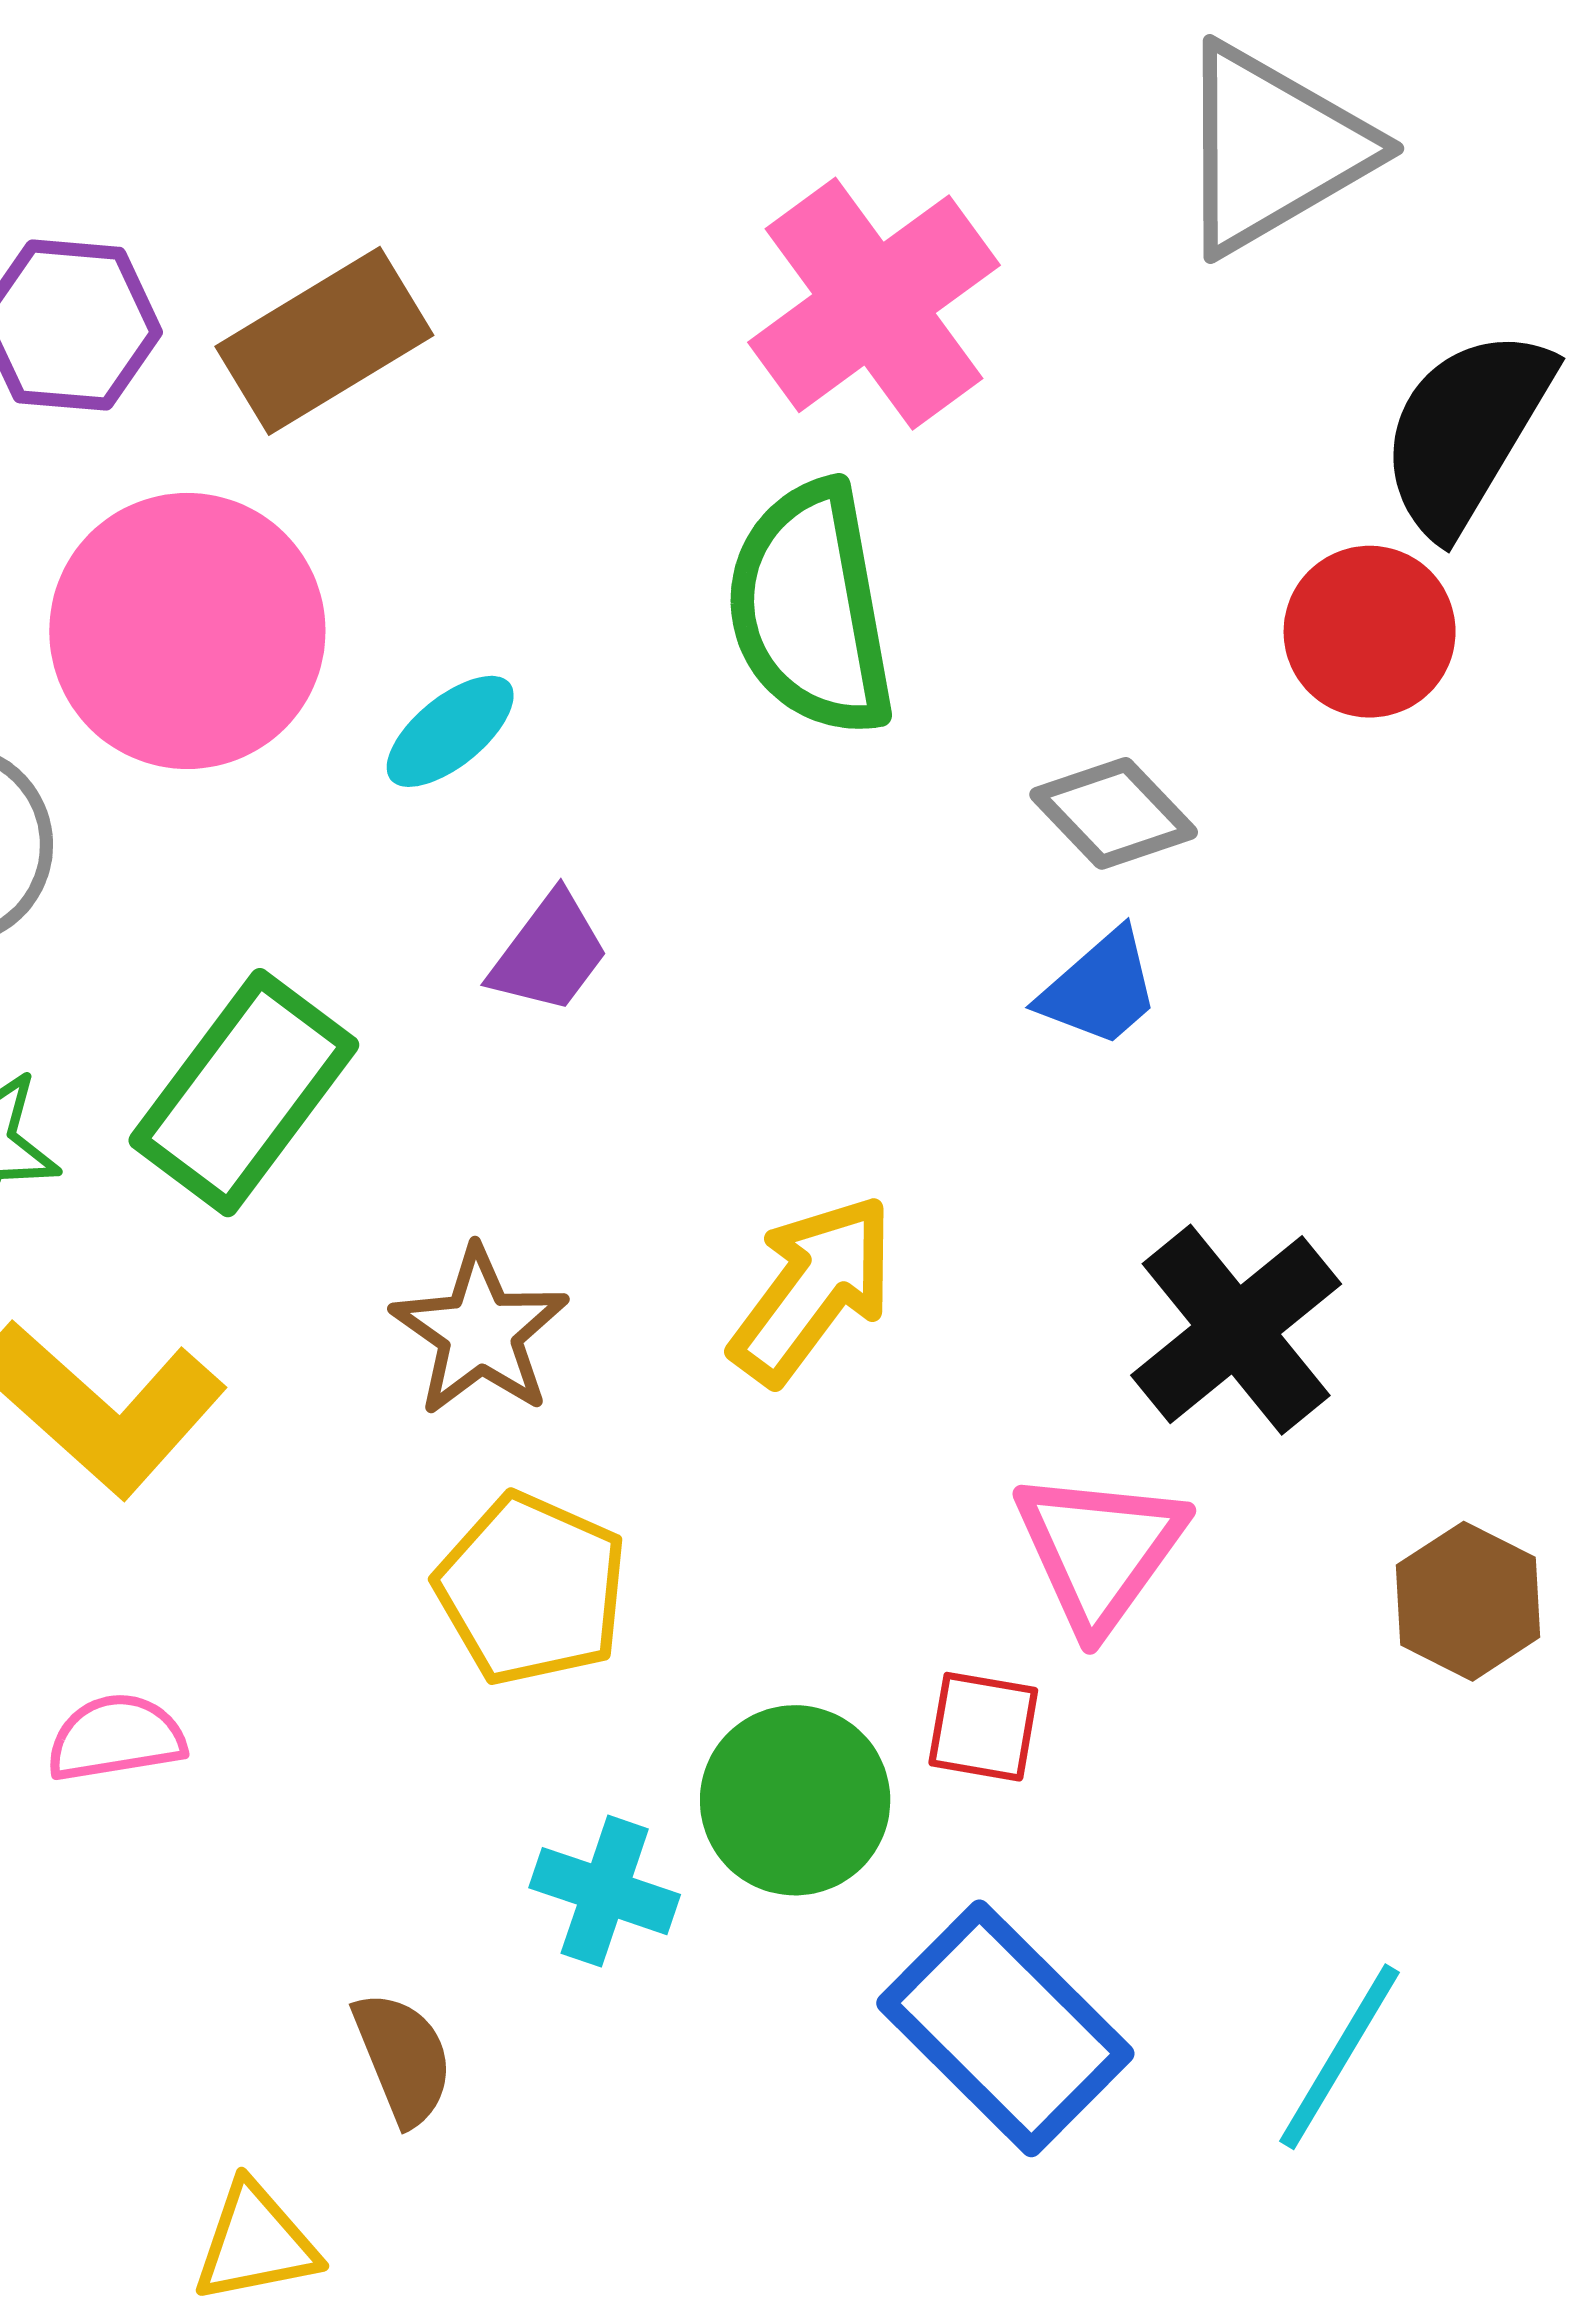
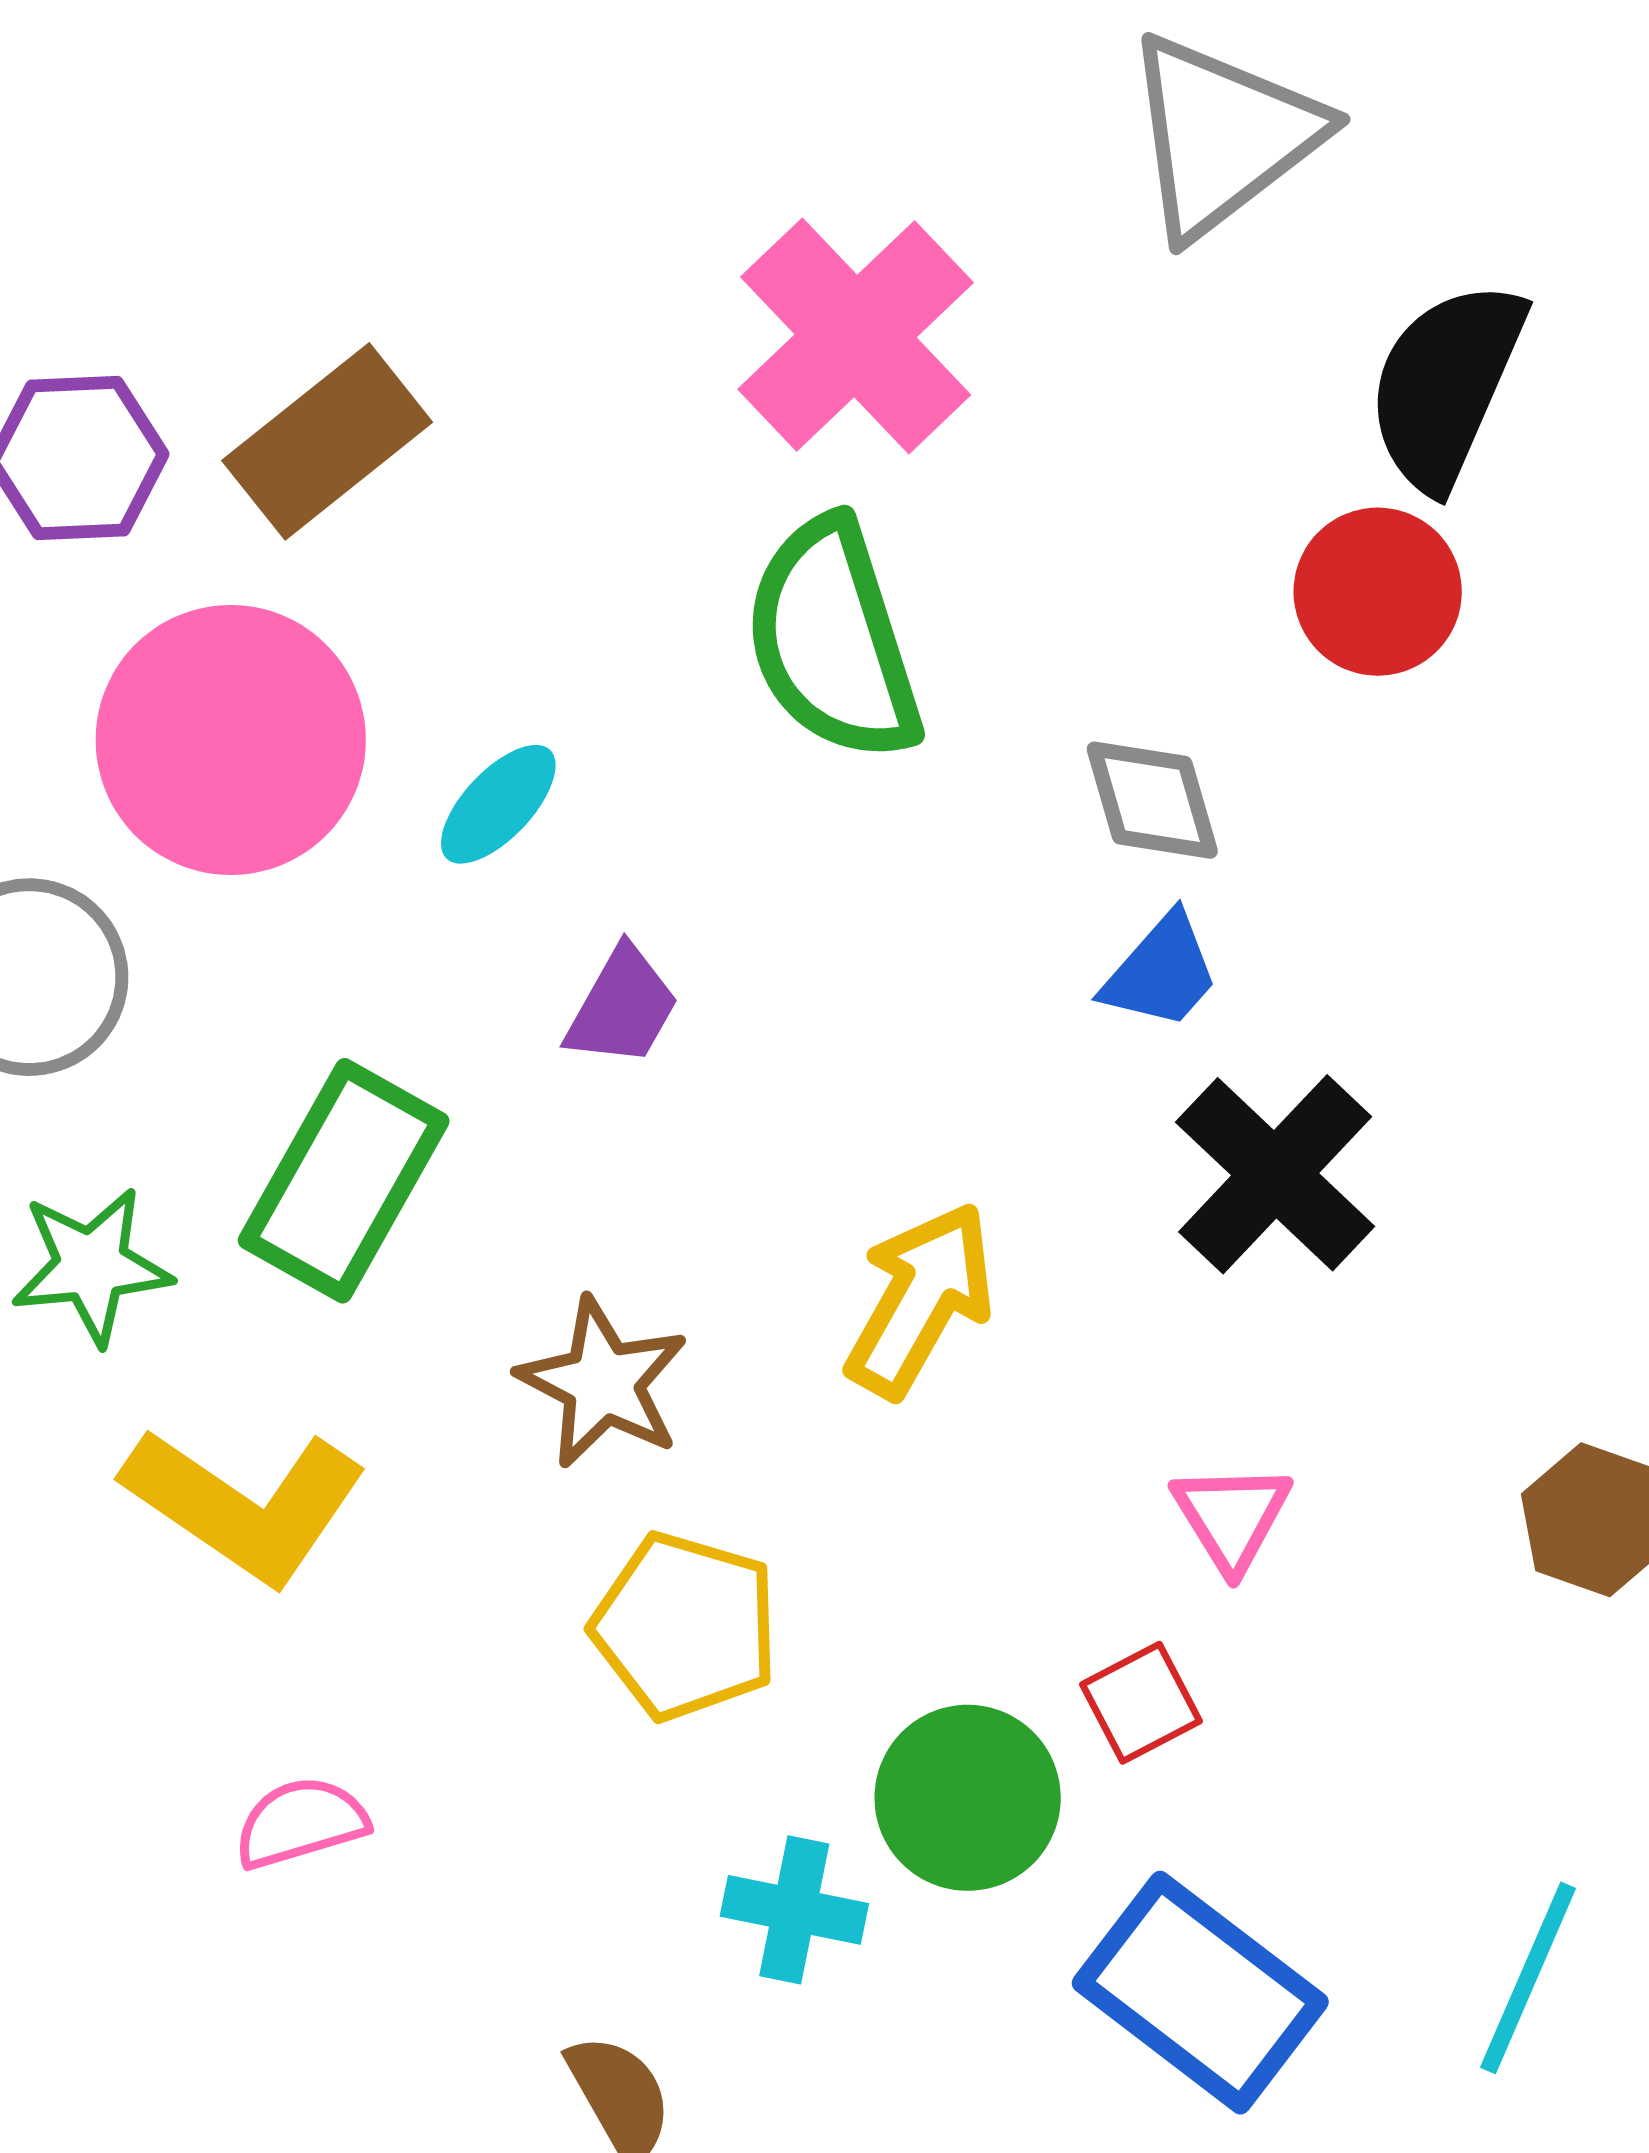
gray diamond: (1114, 813) -> (1152, 800), turned 35
black cross: (1236, 1330) -> (1275, 1174), moved
pink triangle: (1100, 1550) -> (1231, 1517), size x0.7
red square: (983, 1727) -> (1141, 1703), turned -30

